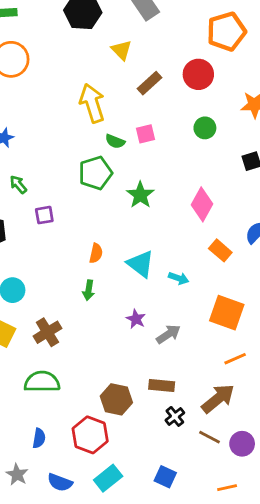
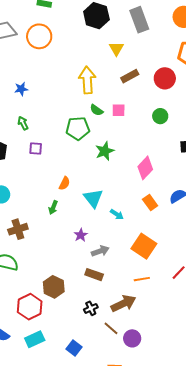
brown rectangle: (162, 385) -> (94, 275), moved

